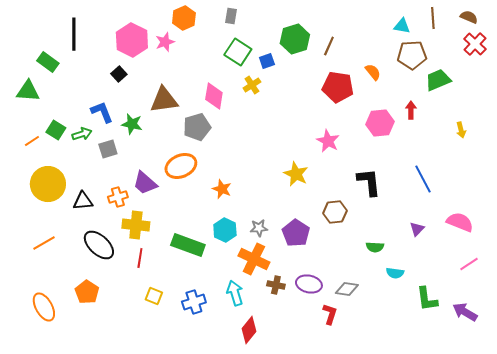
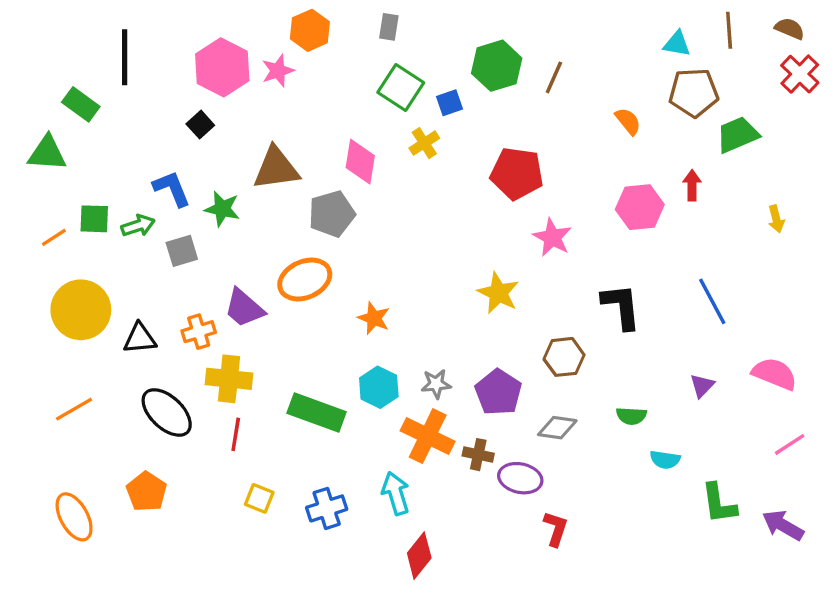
red pentagon: (338, 87) -> (517, 173), moved
green square: (56, 130) -> (94, 219), turned -30
brown cross: (276, 285) -> (478, 455), moved
gray diamond: (347, 289) -> (557, 428), moved

